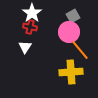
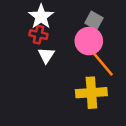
gray square: (73, 16) -> (94, 20), turned -32
white triangle: (25, 47) -> (46, 55), moved

